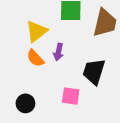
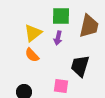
purple arrow: (58, 52) -> (58, 38), moved

